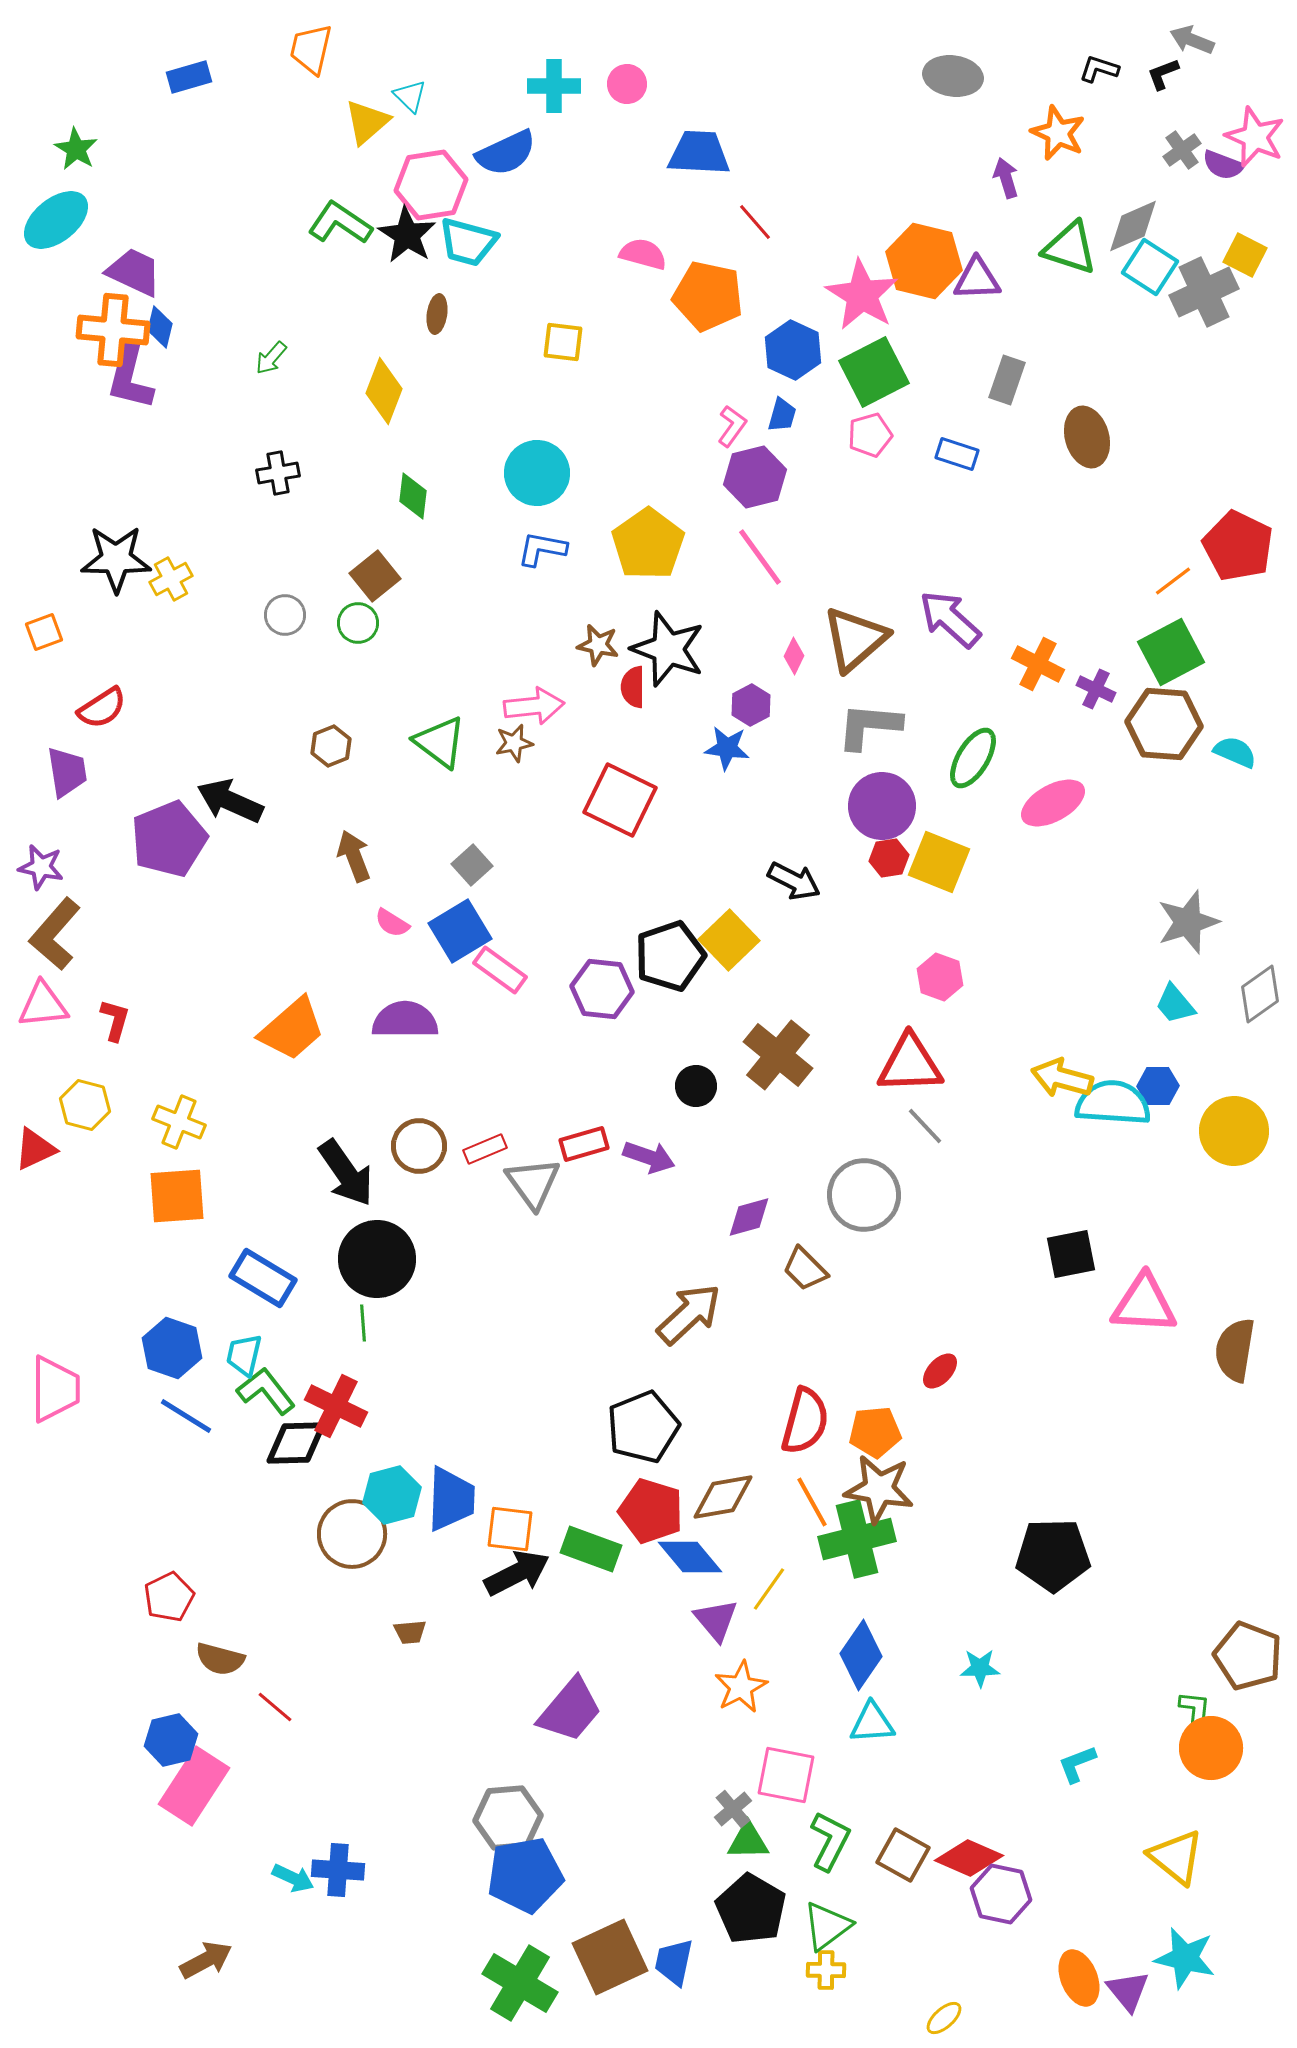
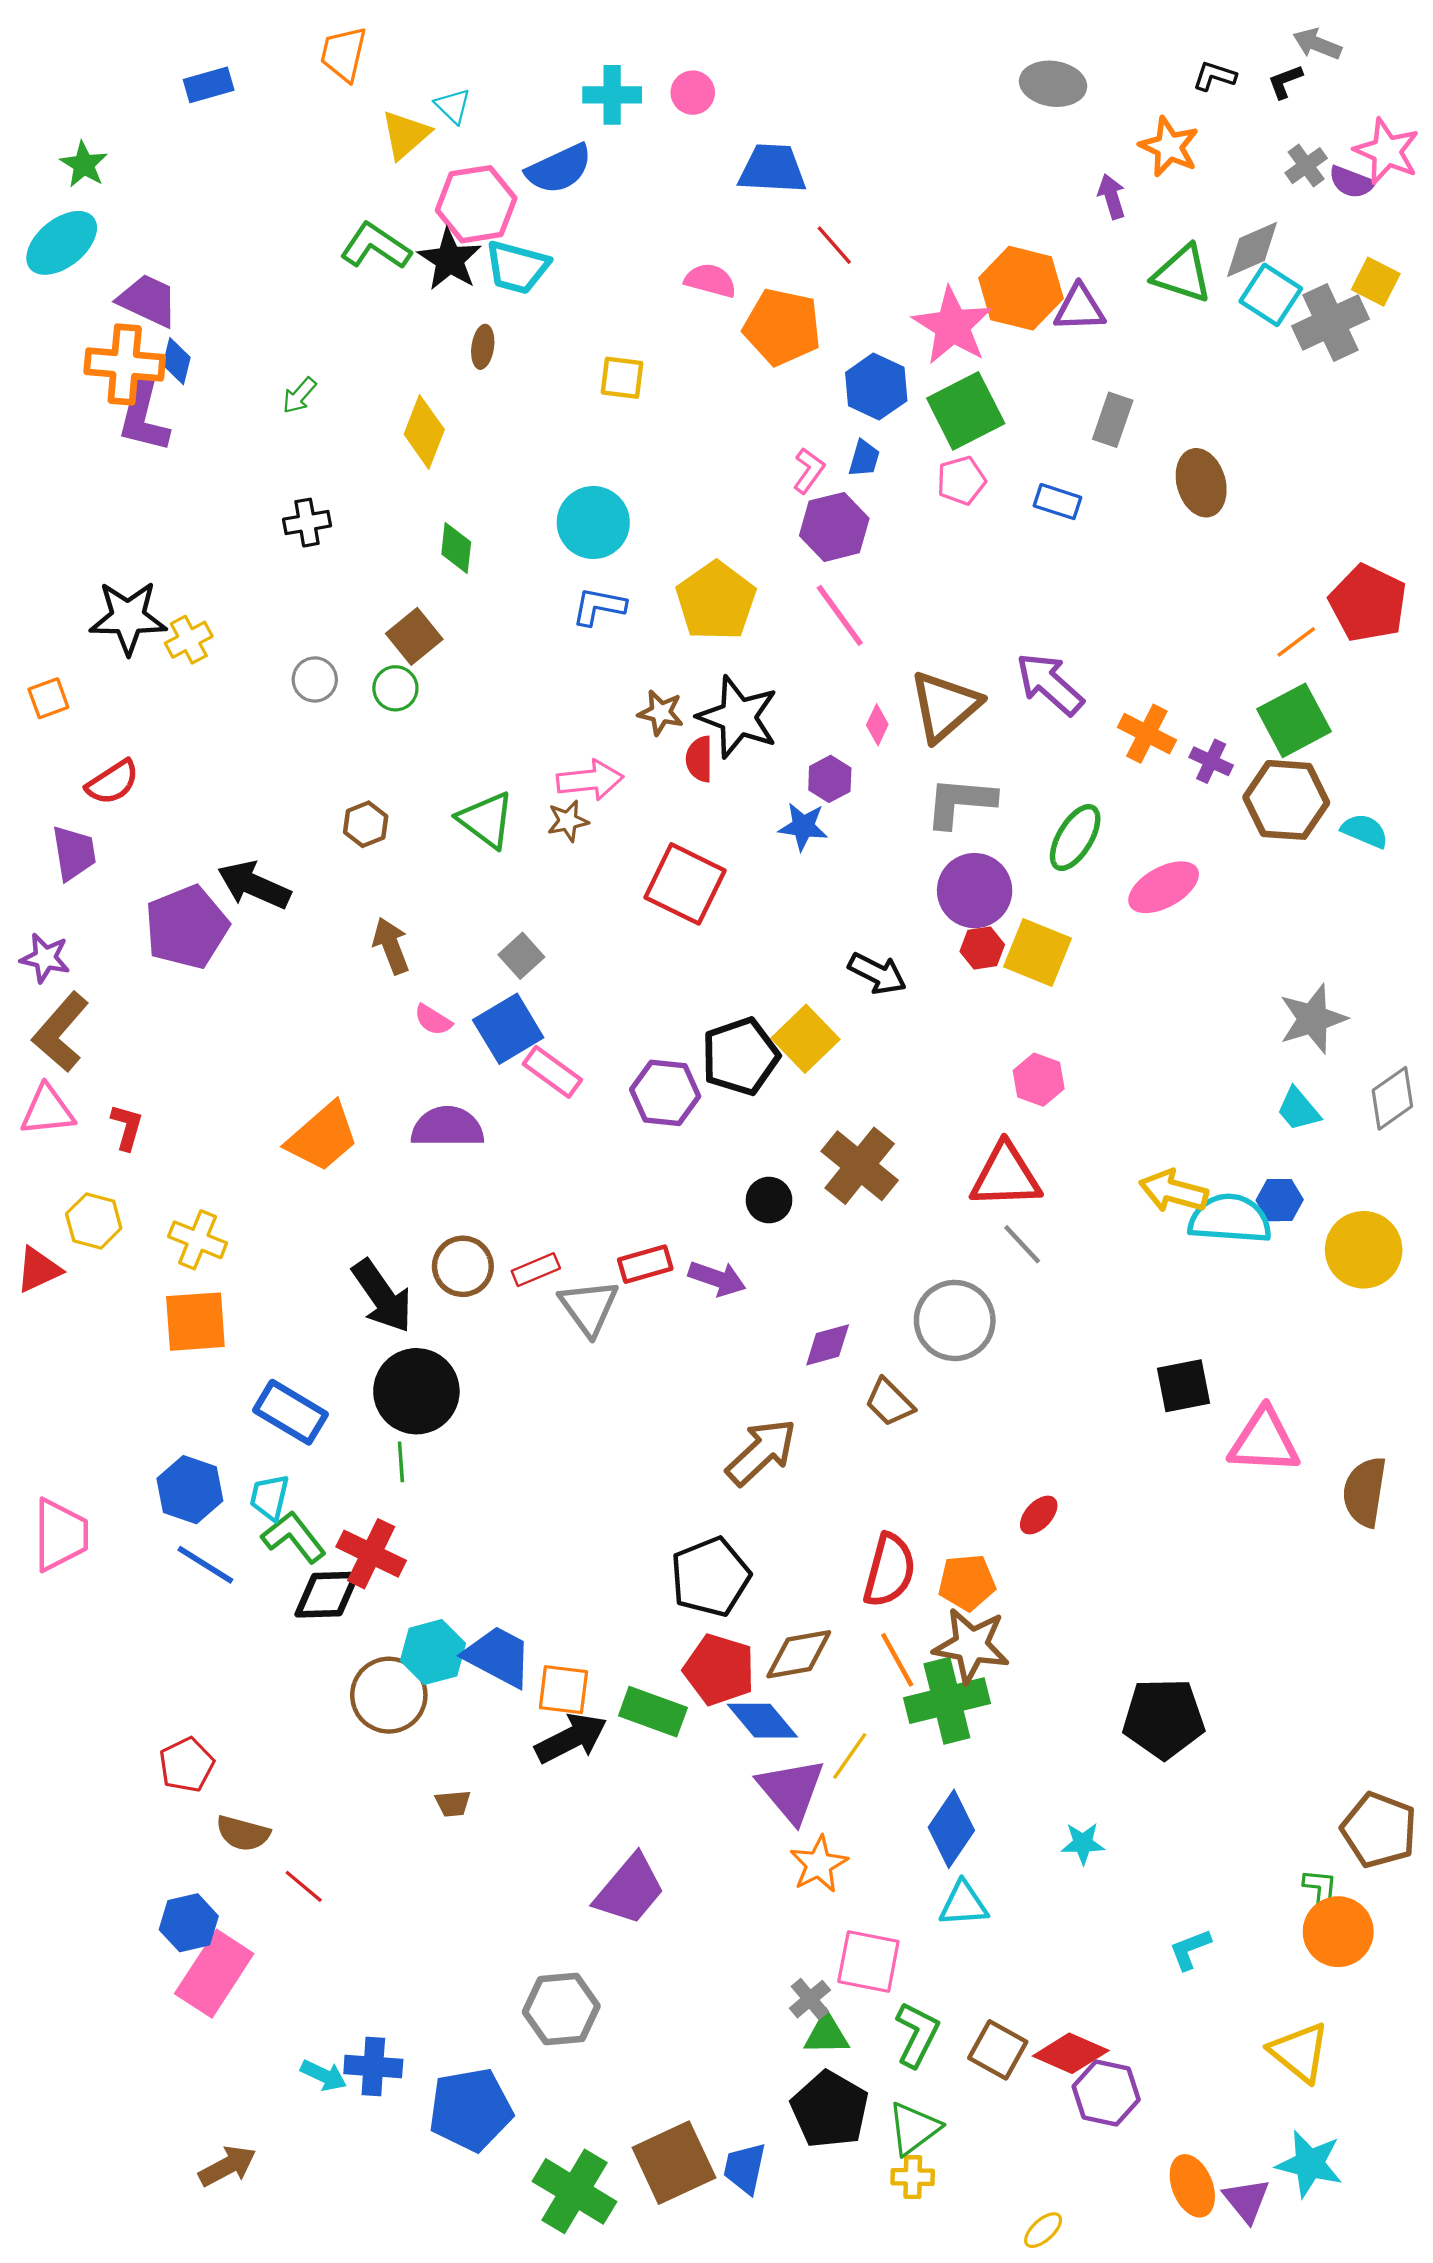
blue trapezoid: (451, 1499) -> (498, 1656), turned -64
purple triangle: (716, 1620) -> (791, 1790), size x1.4
blue pentagon: (525, 1875) -> (471, 2110), moved

